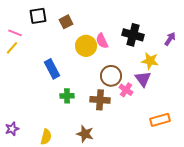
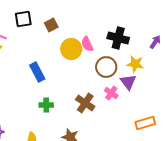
brown circle: (111, 76) -> (106, 67), moved
green cross: (67, 96) -> (46, 105), moved
brown cross: (100, 100) -> (85, 103), turned 30

